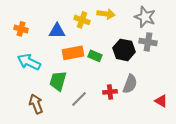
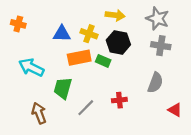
yellow cross: (82, 20) -> (89, 34), moved
orange cross: (21, 29) -> (18, 24), moved
black hexagon: (124, 50) -> (118, 42), moved
gray semicircle: (130, 84) -> (155, 83), moved

